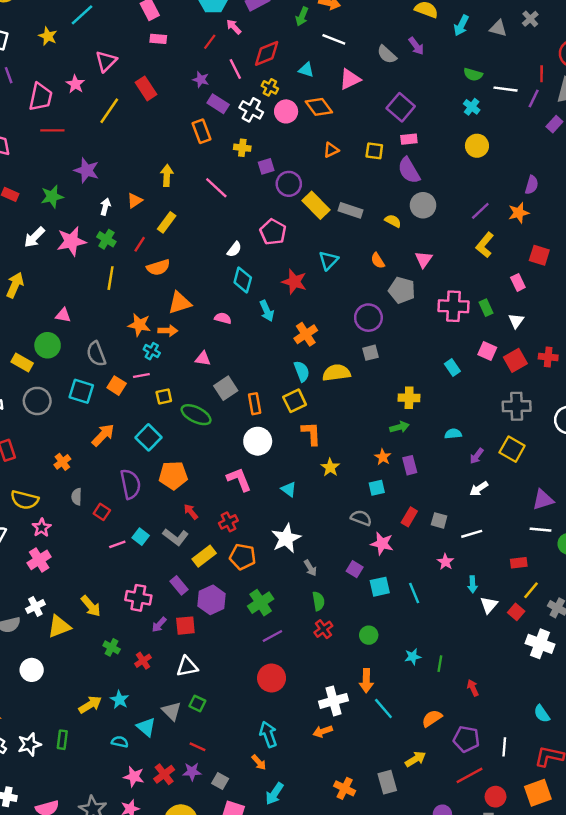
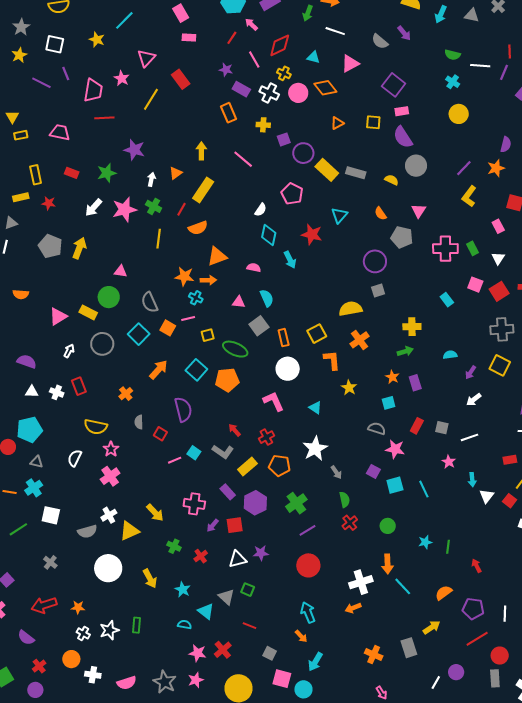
yellow rectangle: (167, 222) -> (203, 190), size x1.4
orange cross: (306, 334) -> (360, 340), moved
cyan semicircle: (302, 371) -> (267, 298), moved
cyan square: (81, 391) -> (139, 334), turned 30
orange pentagon: (173, 475) -> (227, 380), moved
white circle: (32, 670) -> (108, 568), size x1.4
yellow arrow: (90, 705) -> (150, 578), moved, turned 96
purple star: (192, 772) -> (261, 553), moved

